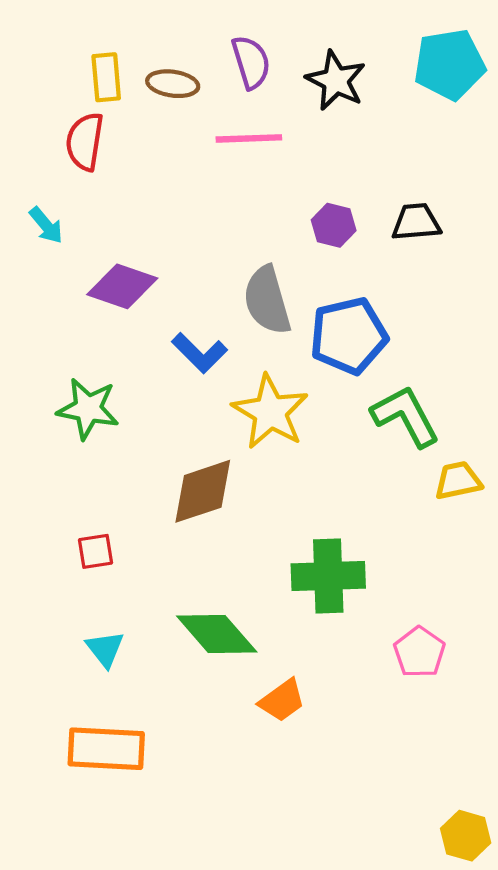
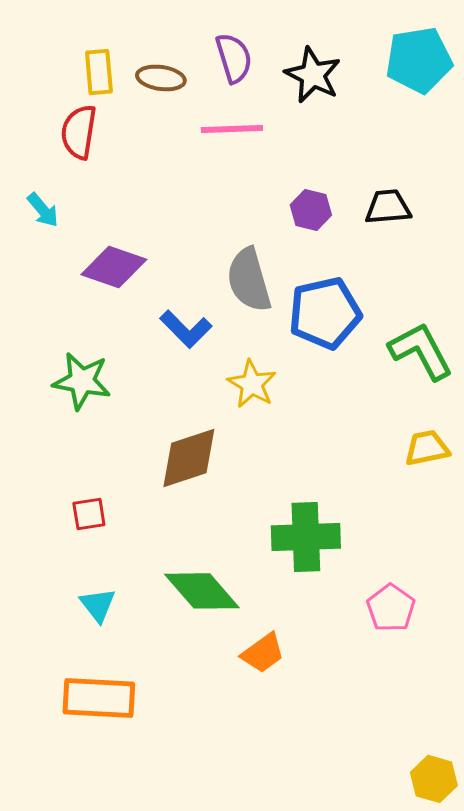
yellow star: (270, 412) -> (252, 384), size x0.7
green L-shape: (405, 416) -> (421, 351), moved

